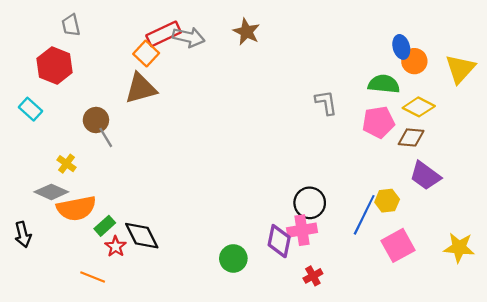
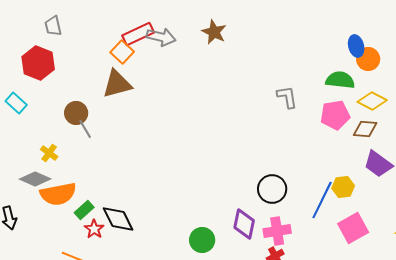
pink cross: (302, 230) -> (277, 231), moved

